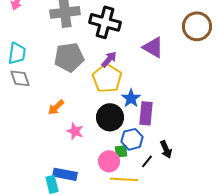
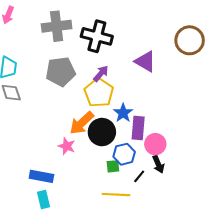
orange arrow: (56, 107) -> (82, 123), moved, size x1.5
pink circle: (109, 161) -> (155, 144), moved
blue rectangle: (65, 174) -> (41, 176), moved

